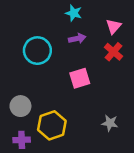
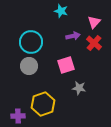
purple arrow: (77, 38) -> (73, 36), moved
gray circle: (20, 106) -> (29, 66), moved
gray star: (110, 123) -> (79, 88), moved

